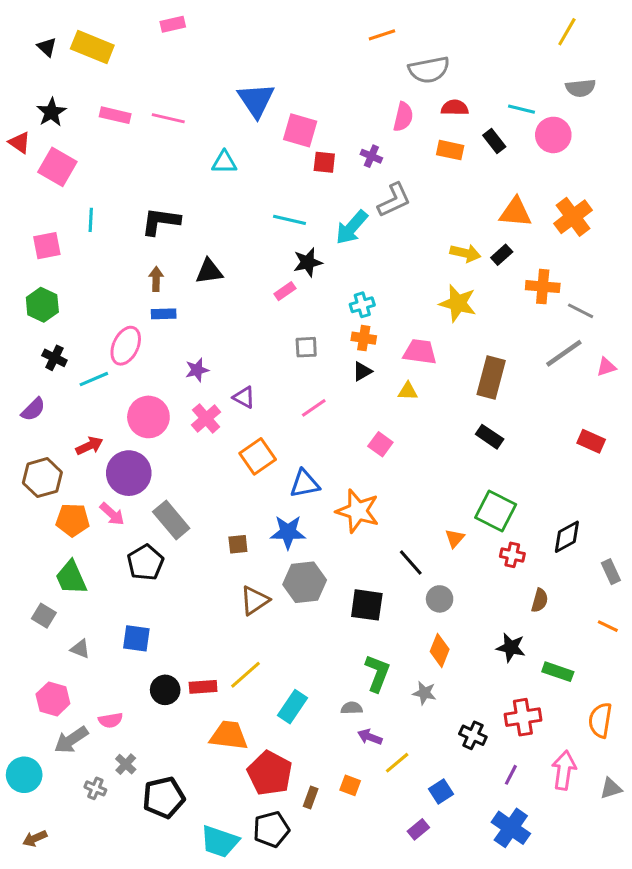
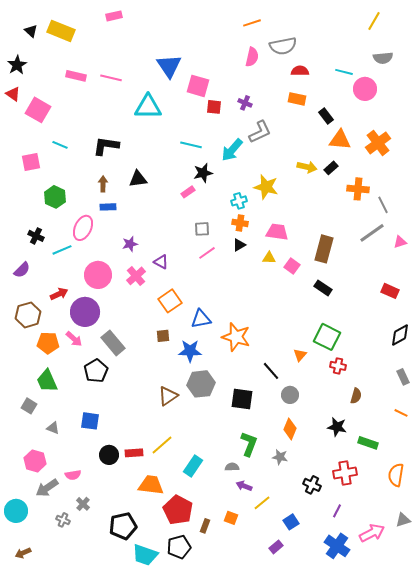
black star: (51, 112) -> (17, 65), moved
pink semicircle: (403, 117) -> (252, 57), moved
black rectangle: (494, 141) -> (326, 116), moved
cyan triangle: (224, 162) -> (148, 107), size x1.6
cyan line: (91, 220) -> (60, 145), turned -70
yellow star: (458, 303) -> (266, 187), moved
green hexagon: (42, 305) -> (55, 197), moved
gray line: (581, 311) -> (383, 205), turned 36
pink line: (314, 408) -> (207, 253), moved
pink square: (380, 444) -> (292, 266), moved
black diamond: (567, 537) -> (400, 335), moved
brown square: (238, 544) -> (163, 336), moved
pink arrow: (564, 770) -> (372, 533), moved, turned 55
black pentagon: (164, 798) -> (123, 526), moved

